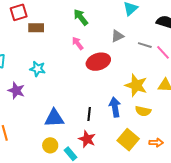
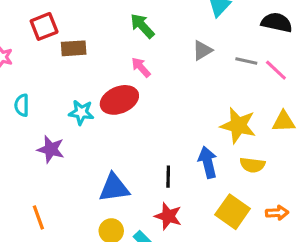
red ellipse: (98, 62) -> (119, 100), moved

